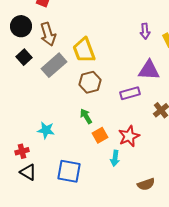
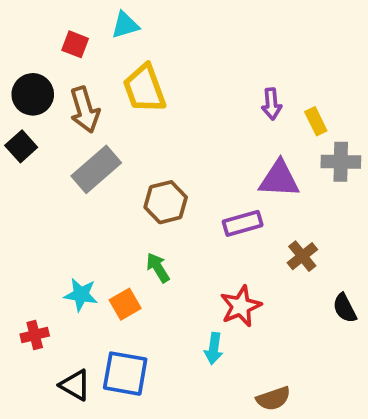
yellow trapezoid: (84, 50) -> (144, 89), moved
black square: (24, 57) -> (21, 146), moved
orange square: (100, 135) -> (125, 304), moved
black triangle: (28, 172) -> (75, 385), moved

